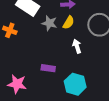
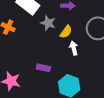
yellow semicircle: (69, 23) -> (66, 32), moved

